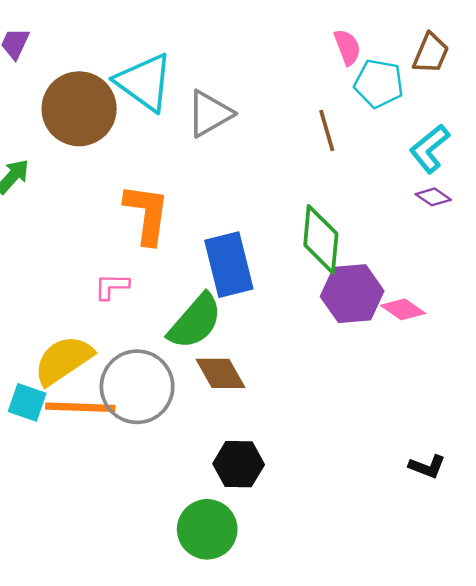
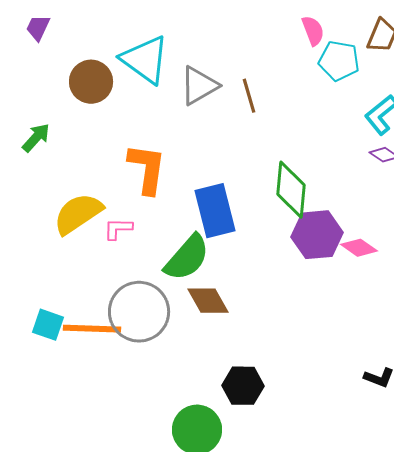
brown circle: (79, 109) -> (91, 82), size x0.7
brown line: (327, 131) -> (249, 96), moved
yellow semicircle: (63, 360) -> (78, 214), moved
black hexagon: (239, 464) -> (243, 386), moved

